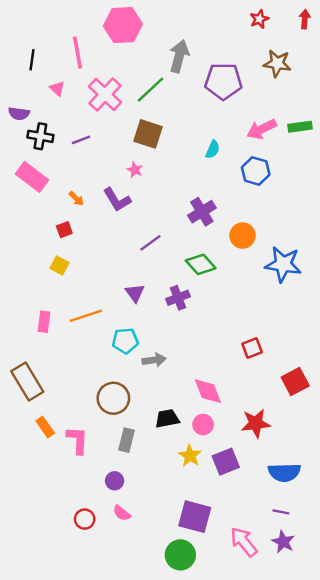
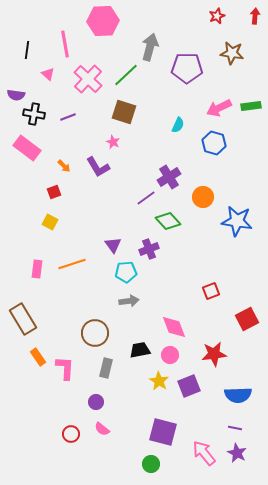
purple line: (150, 243) -> (146, 198), moved
cyan pentagon: (125, 341) -> (126, 272), moved
green circle: (180, 555) -> (151, 464), size x0.7

